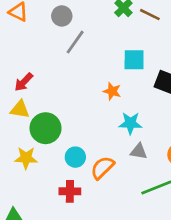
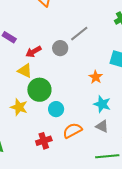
gray circle: (62, 16) -> (60, 48), moved
cyan circle: (75, 157) -> (56, 109), moved
red cross: (70, 191) -> (44, 141), turned -35

